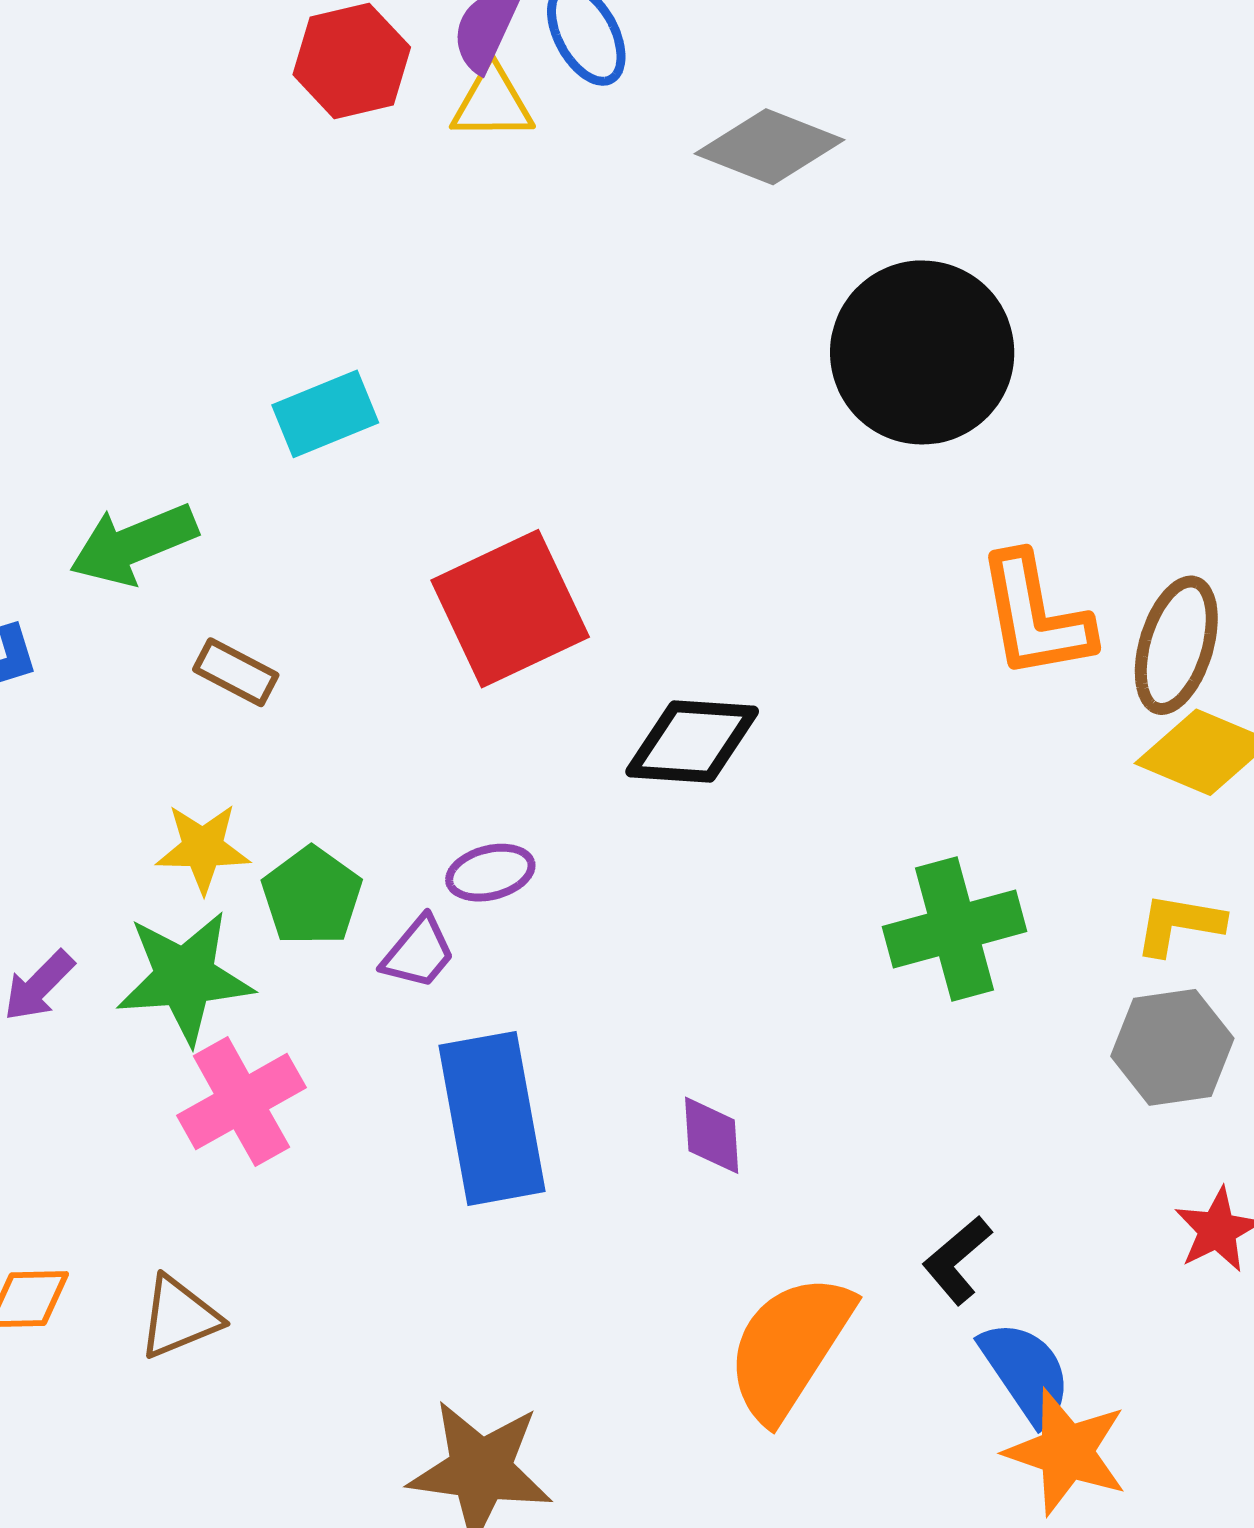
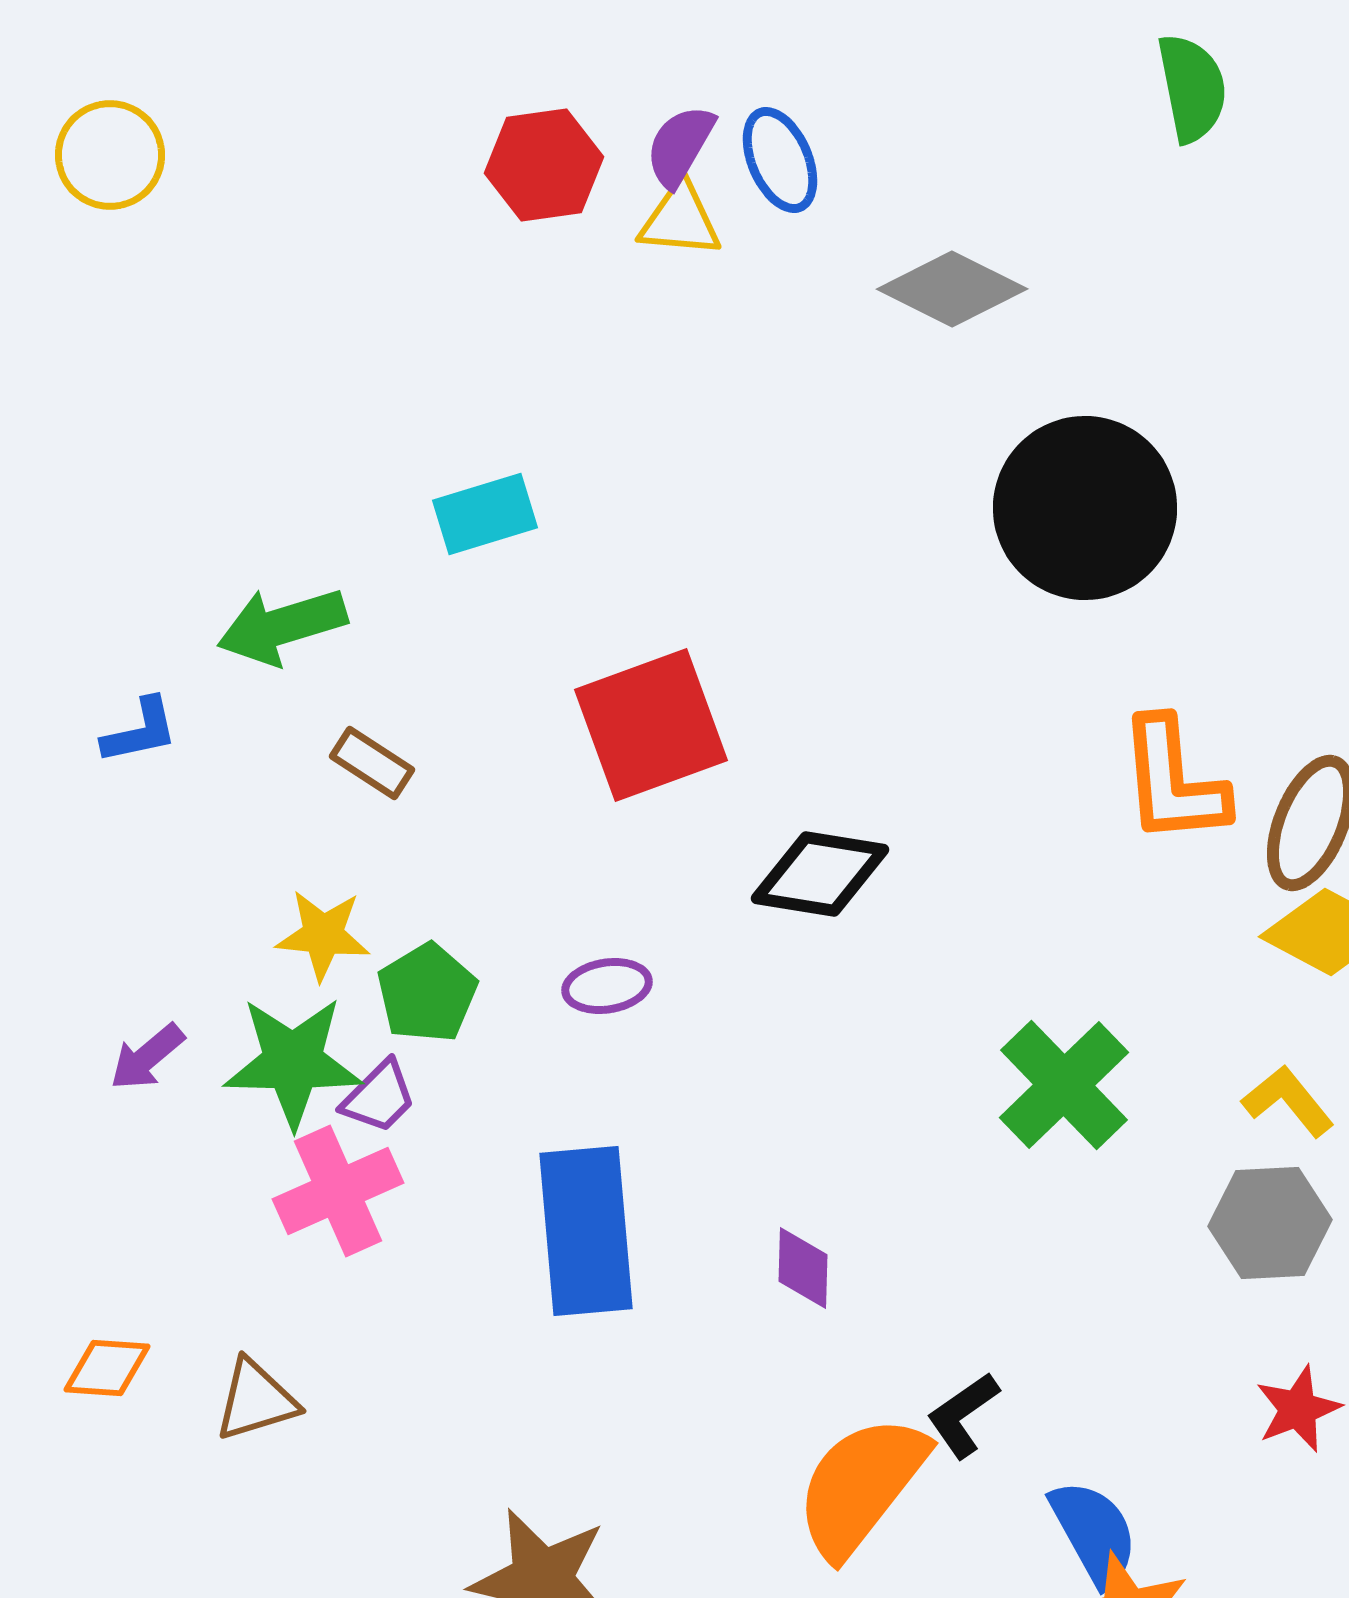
yellow L-shape: (1179, 924) -> (1288, 1101), turned 36
green cross: (955, 929) -> (1064, 1085), turned -34
purple trapezoid: (418, 953) -> (379, 1097), moved
black L-shape: (957, 1260) -> (963, 1415), moved

